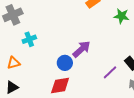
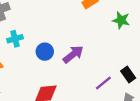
blue circle: (65, 63) -> (45, 52), moved

